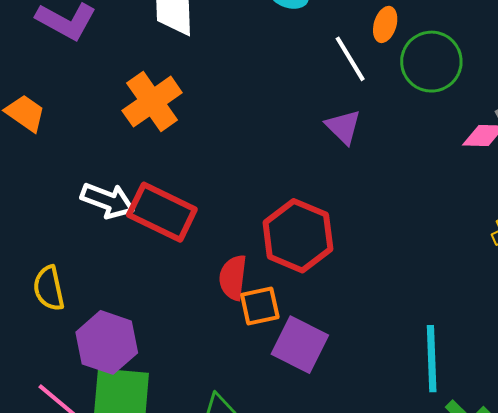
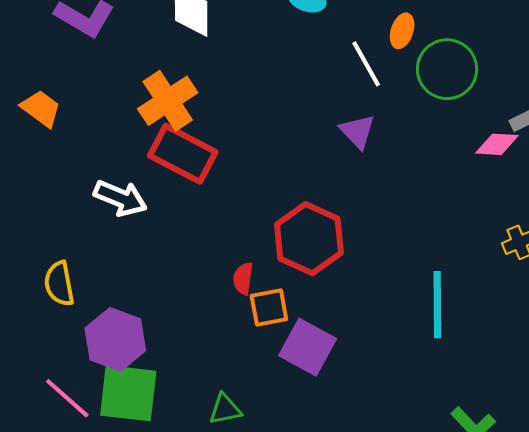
red rectangle: (162, 212) -> (183, 154), moved
red semicircle: (233, 278) -> (243, 278), size x0.7
cyan line: (432, 359) -> (437, 305), moved

